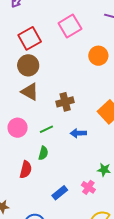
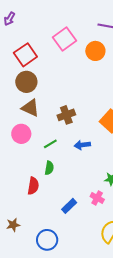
orange circle: (98, 56) -> (95, 51), moved
pink circle: (18, 128) -> (21, 134), moved

